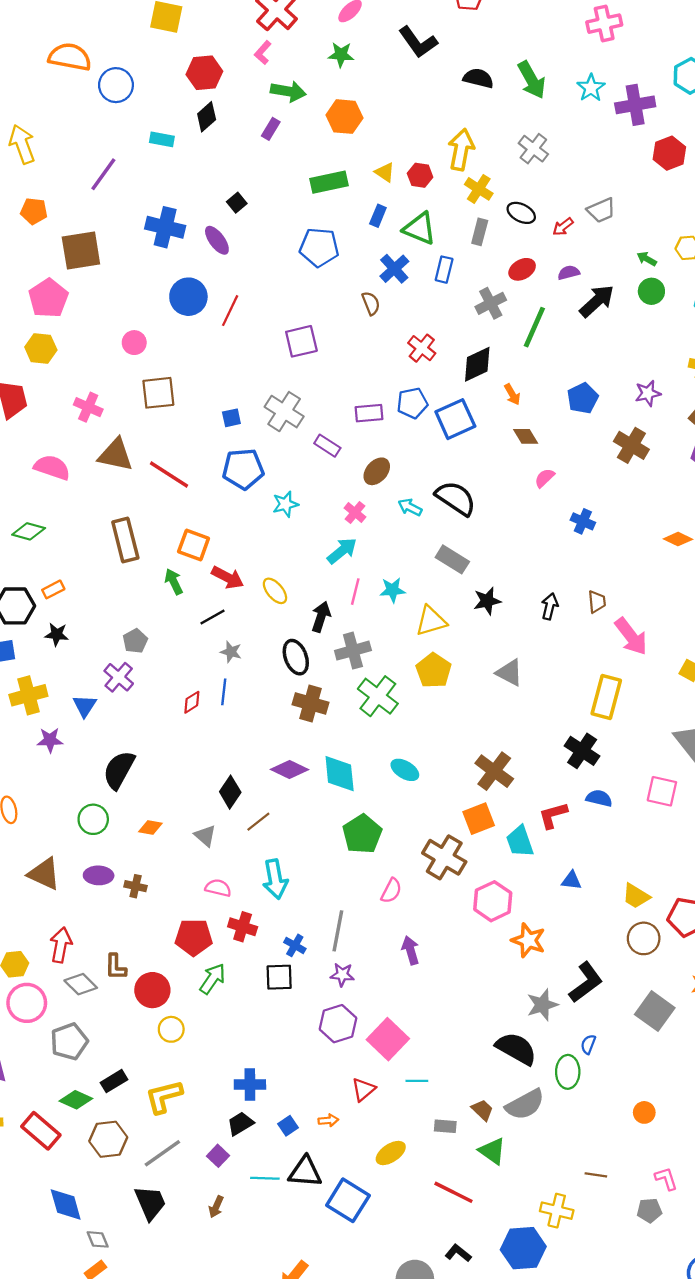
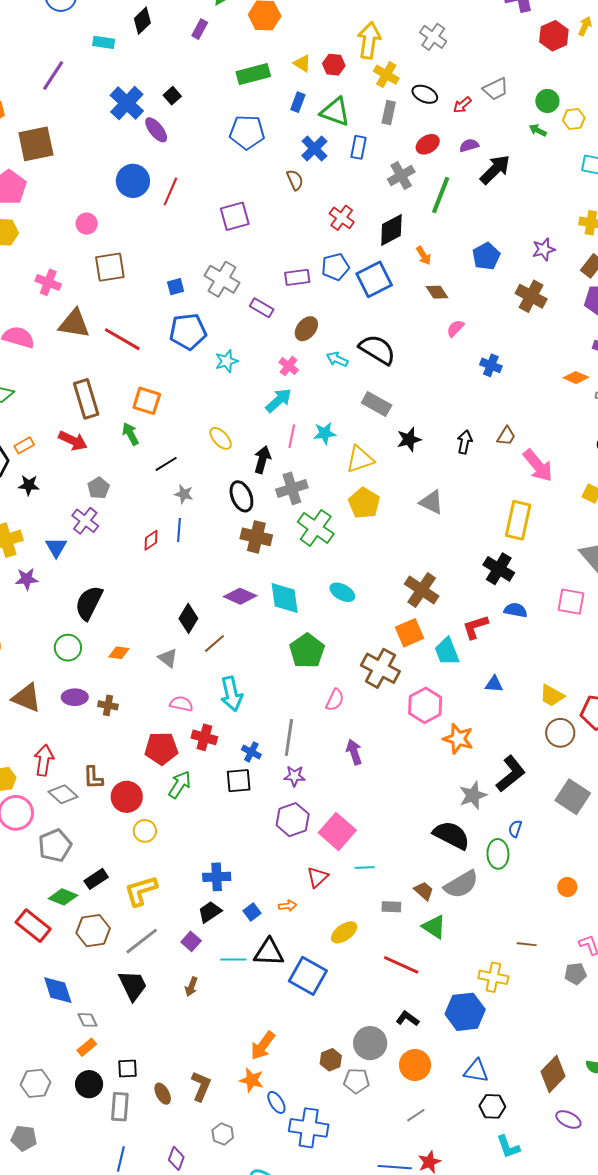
blue cross: (165, 227) -> (127, 103), moved, turned 32
green circle: (651, 291) -> (547, 101), moved
red arrow: (228, 577) -> (73, 441), moved
brown trapezoid: (597, 602) -> (506, 436), turned 40

